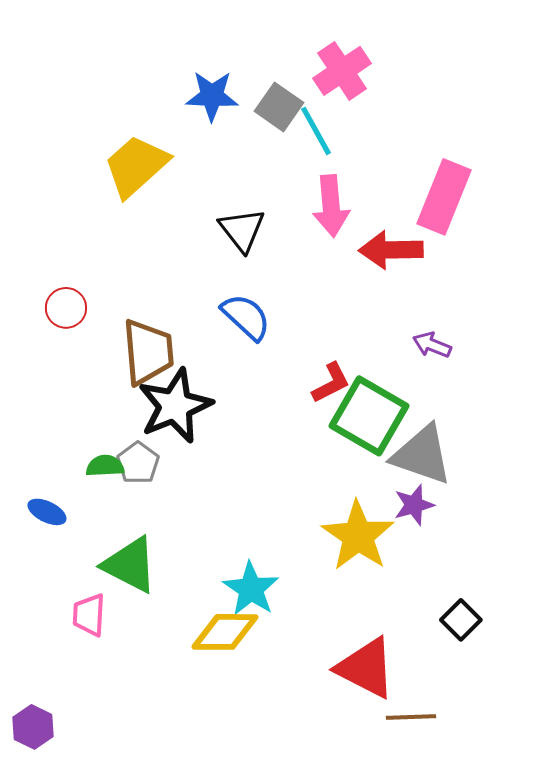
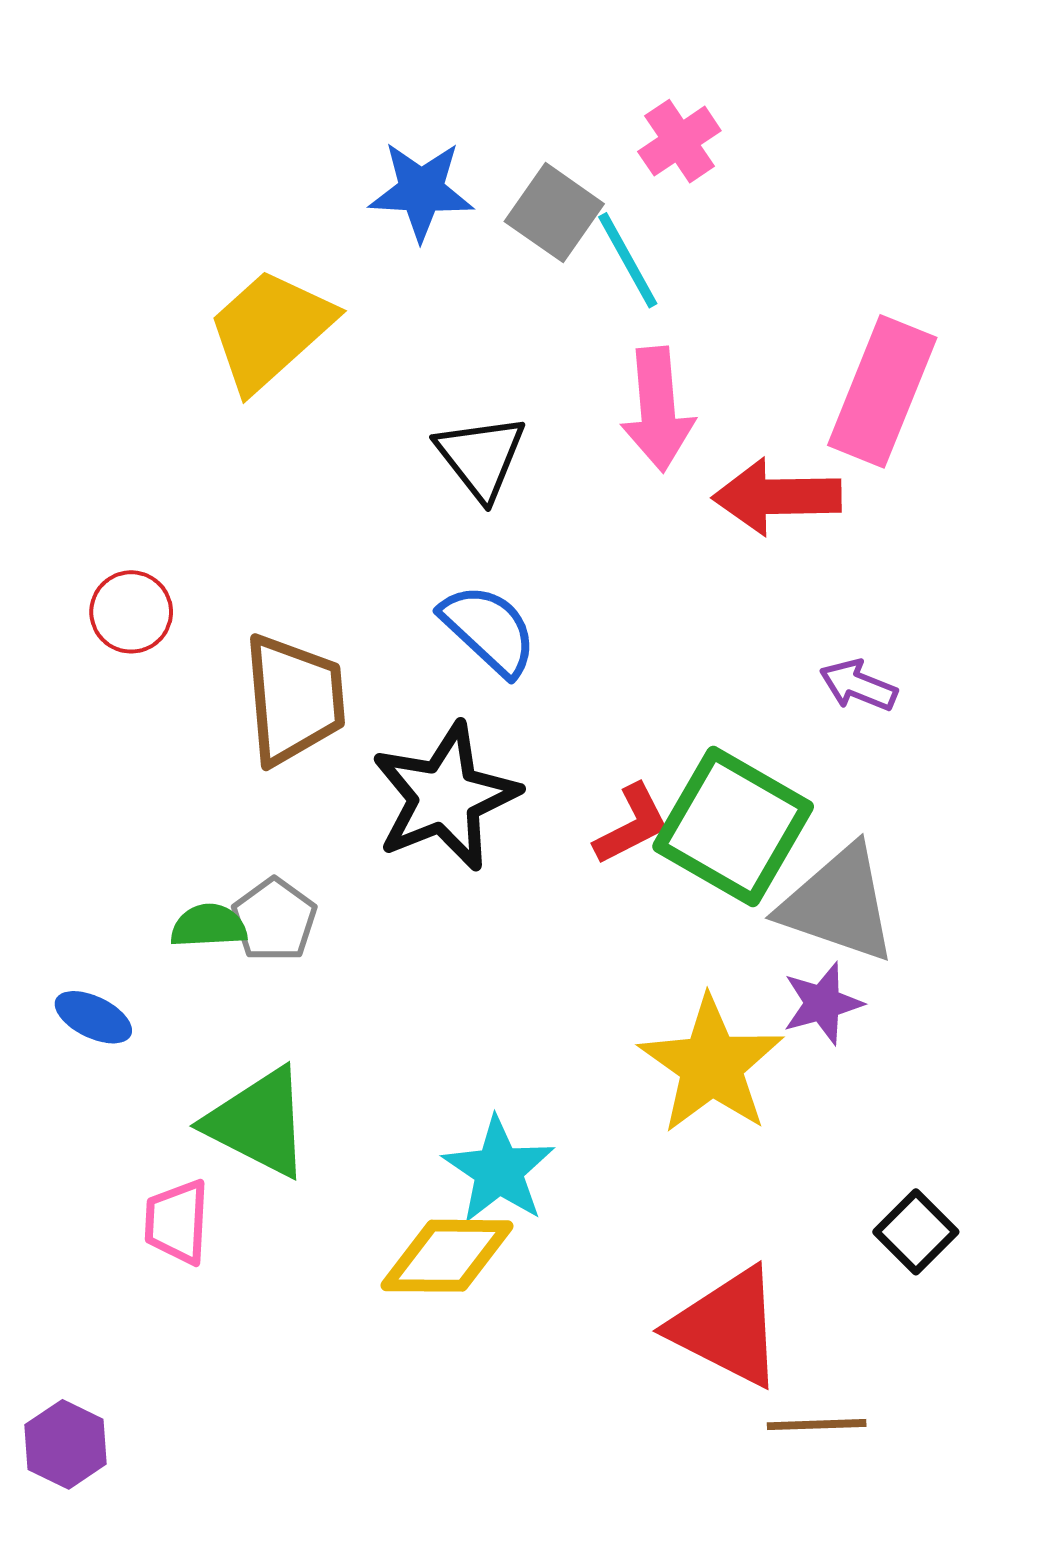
pink cross: (342, 71) -> (679, 141), size x0.7
red L-shape: (331, 383) -> (632, 825), moved
black star: (175, 406) -> (445, 797), moved

